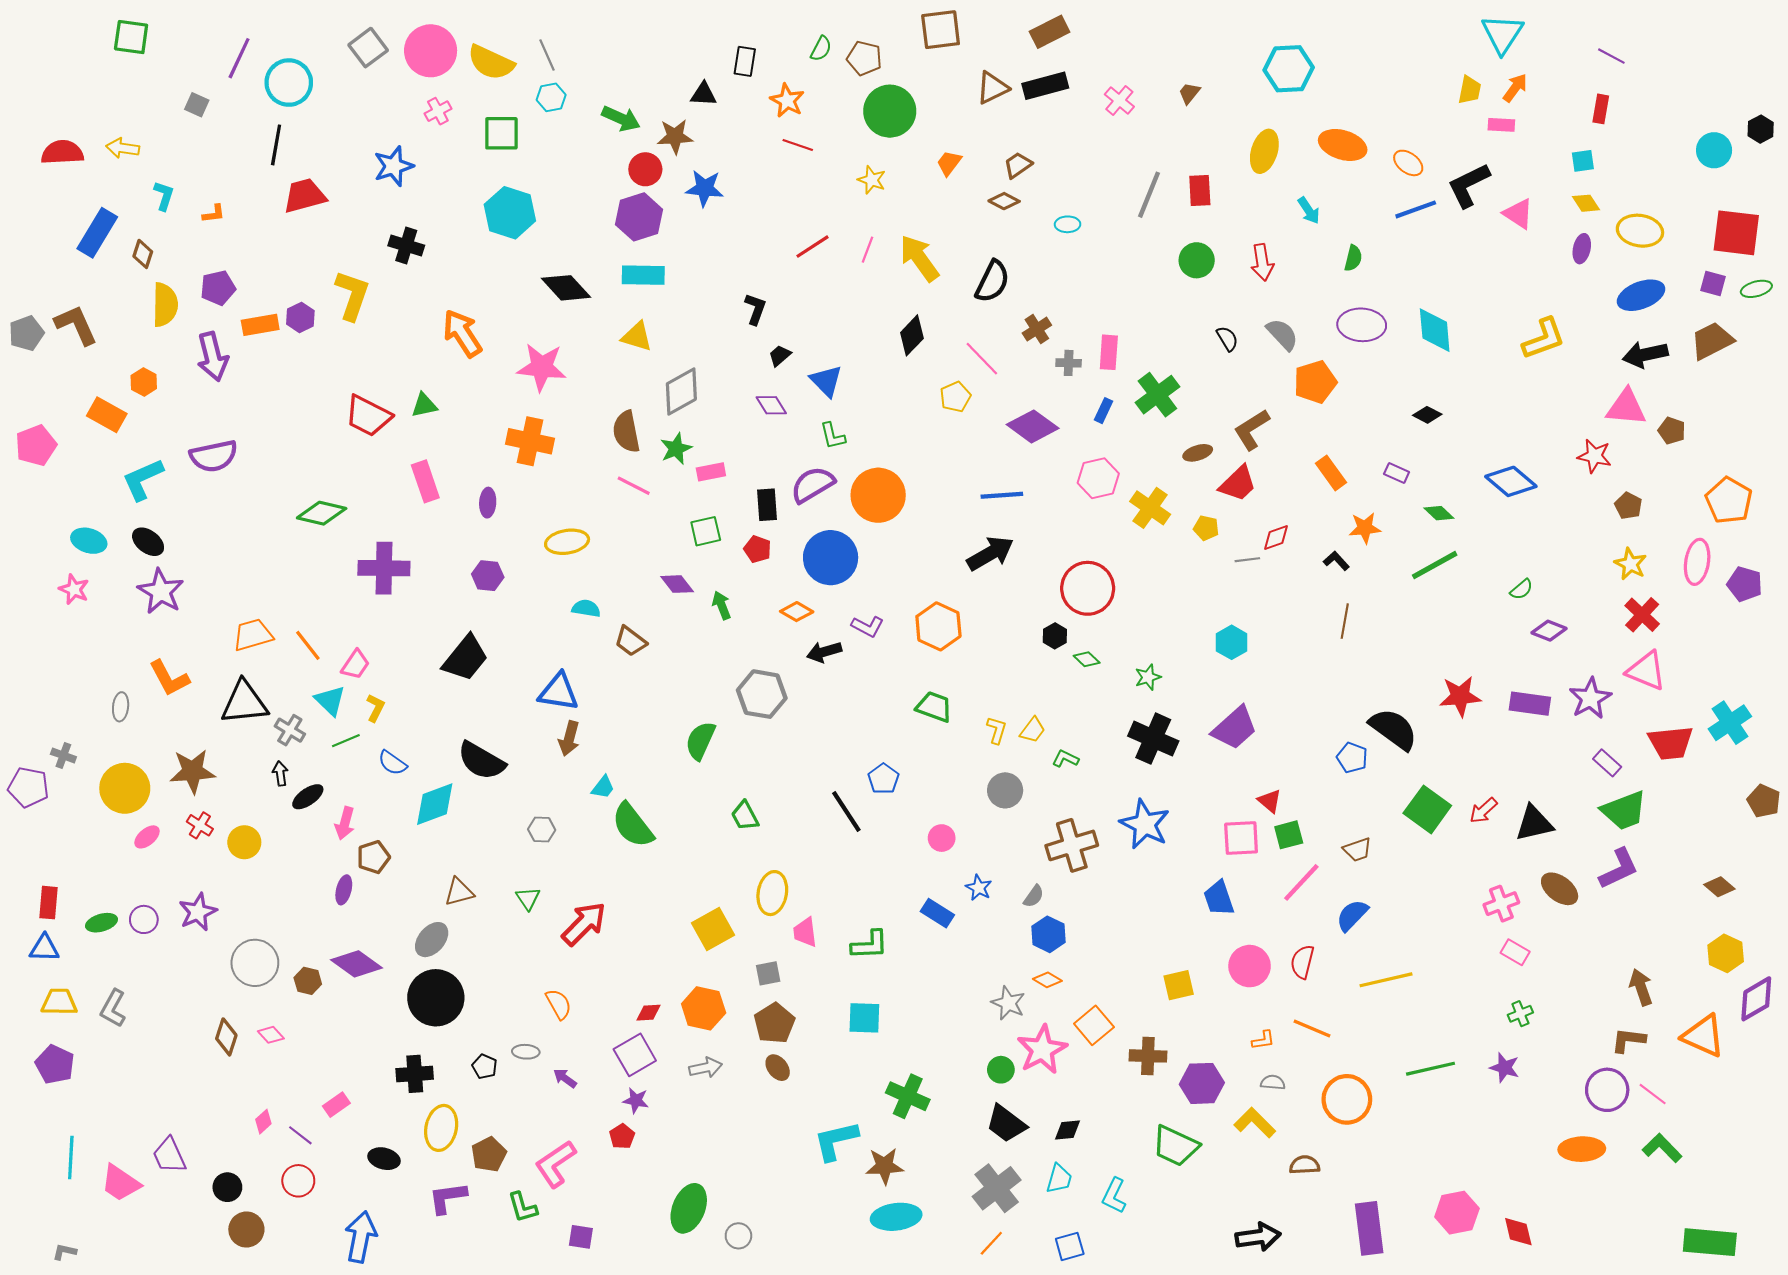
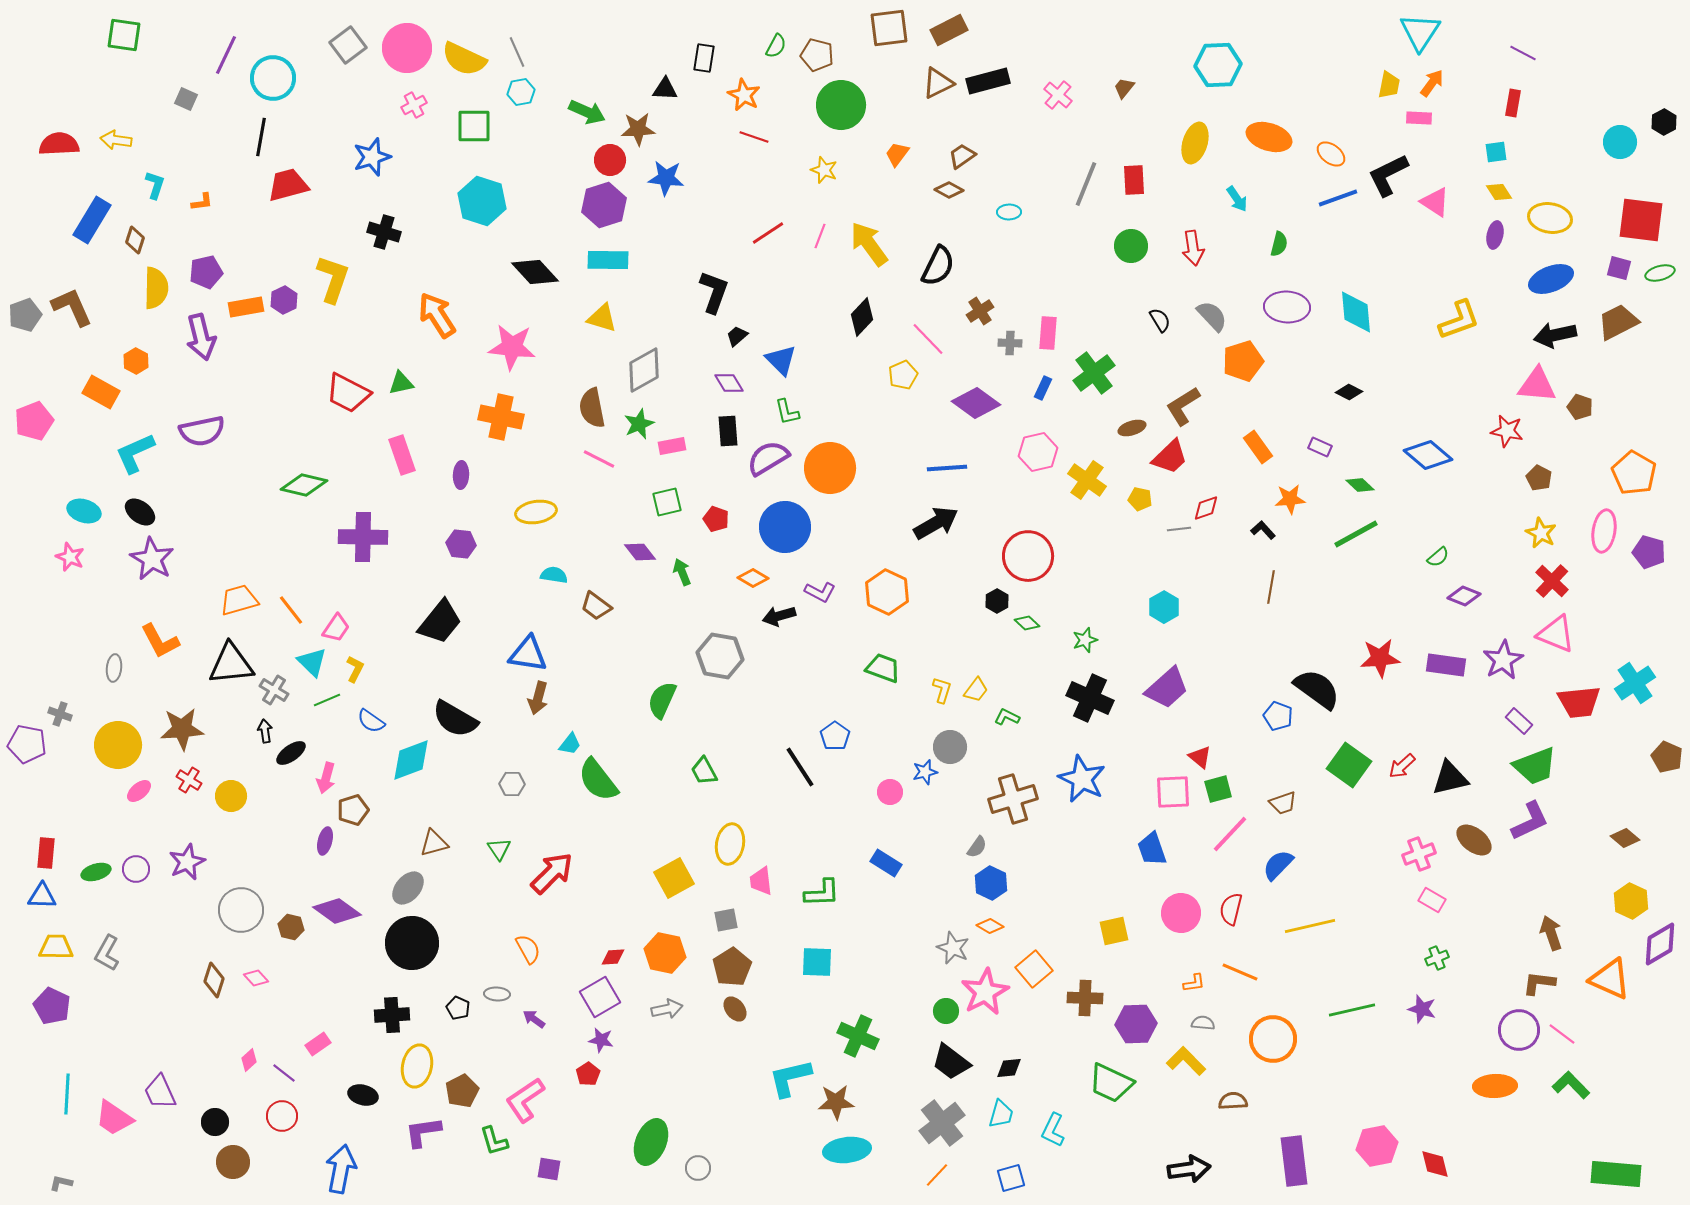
brown rectangle: (1050, 32) -> (949, 30), moved
black L-shape: (755, 309) -> (714, 292), size x1.4
black rectangle: (767, 505) -> (728, 431), moved
blue star: (979, 888) -> (925, 772), moved, turned 30

